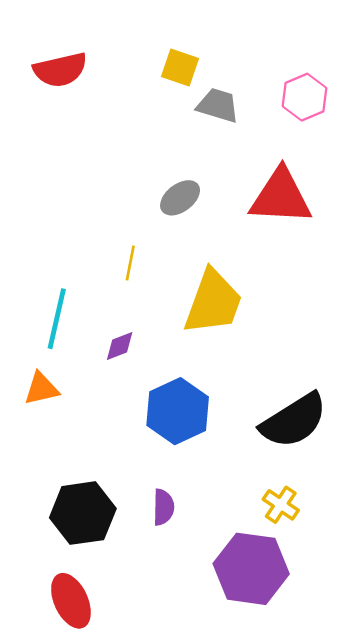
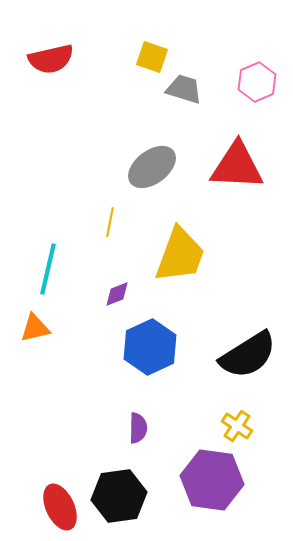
gray ellipse: (180, 198) -> (152, 167), size x1.4
purple diamond: (120, 346) -> (117, 294), moved
black hexagon: (83, 513) -> (119, 496), moved

